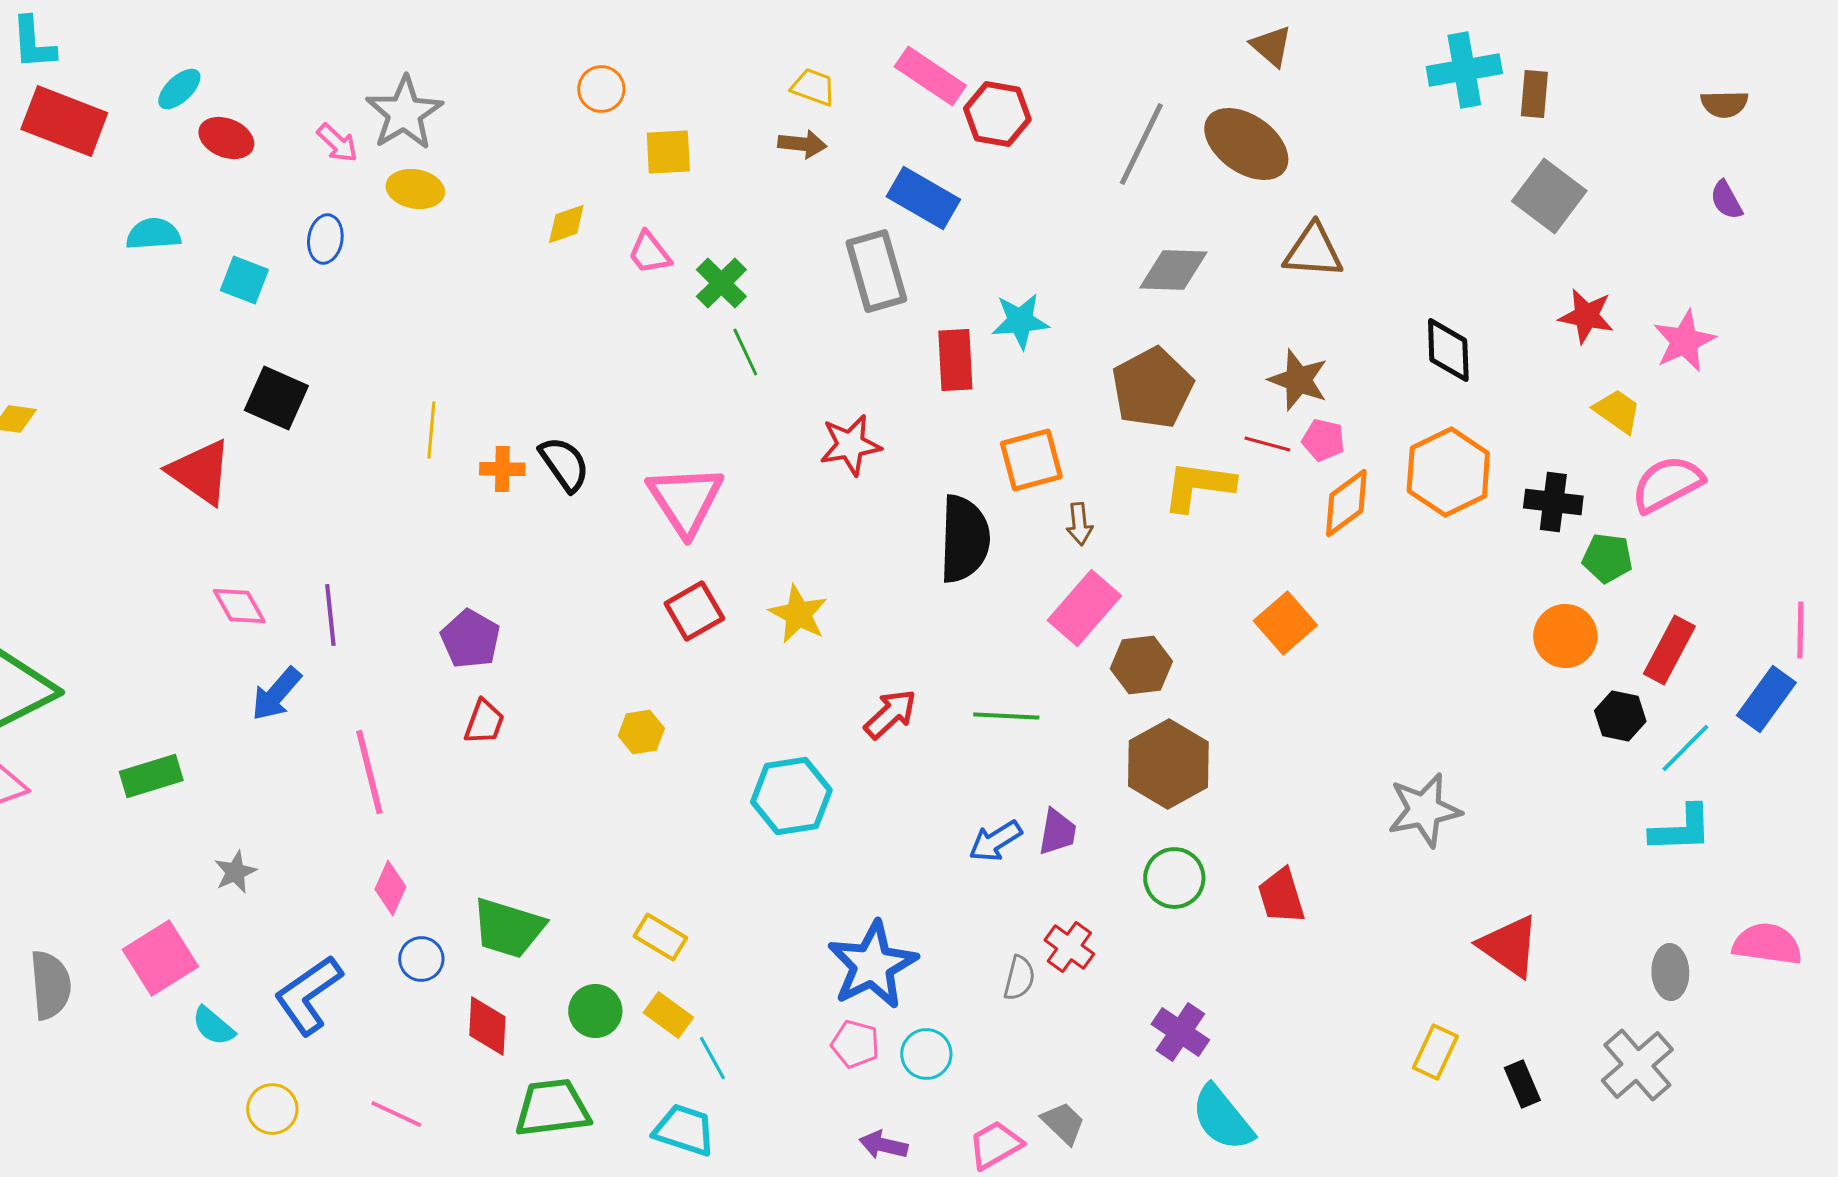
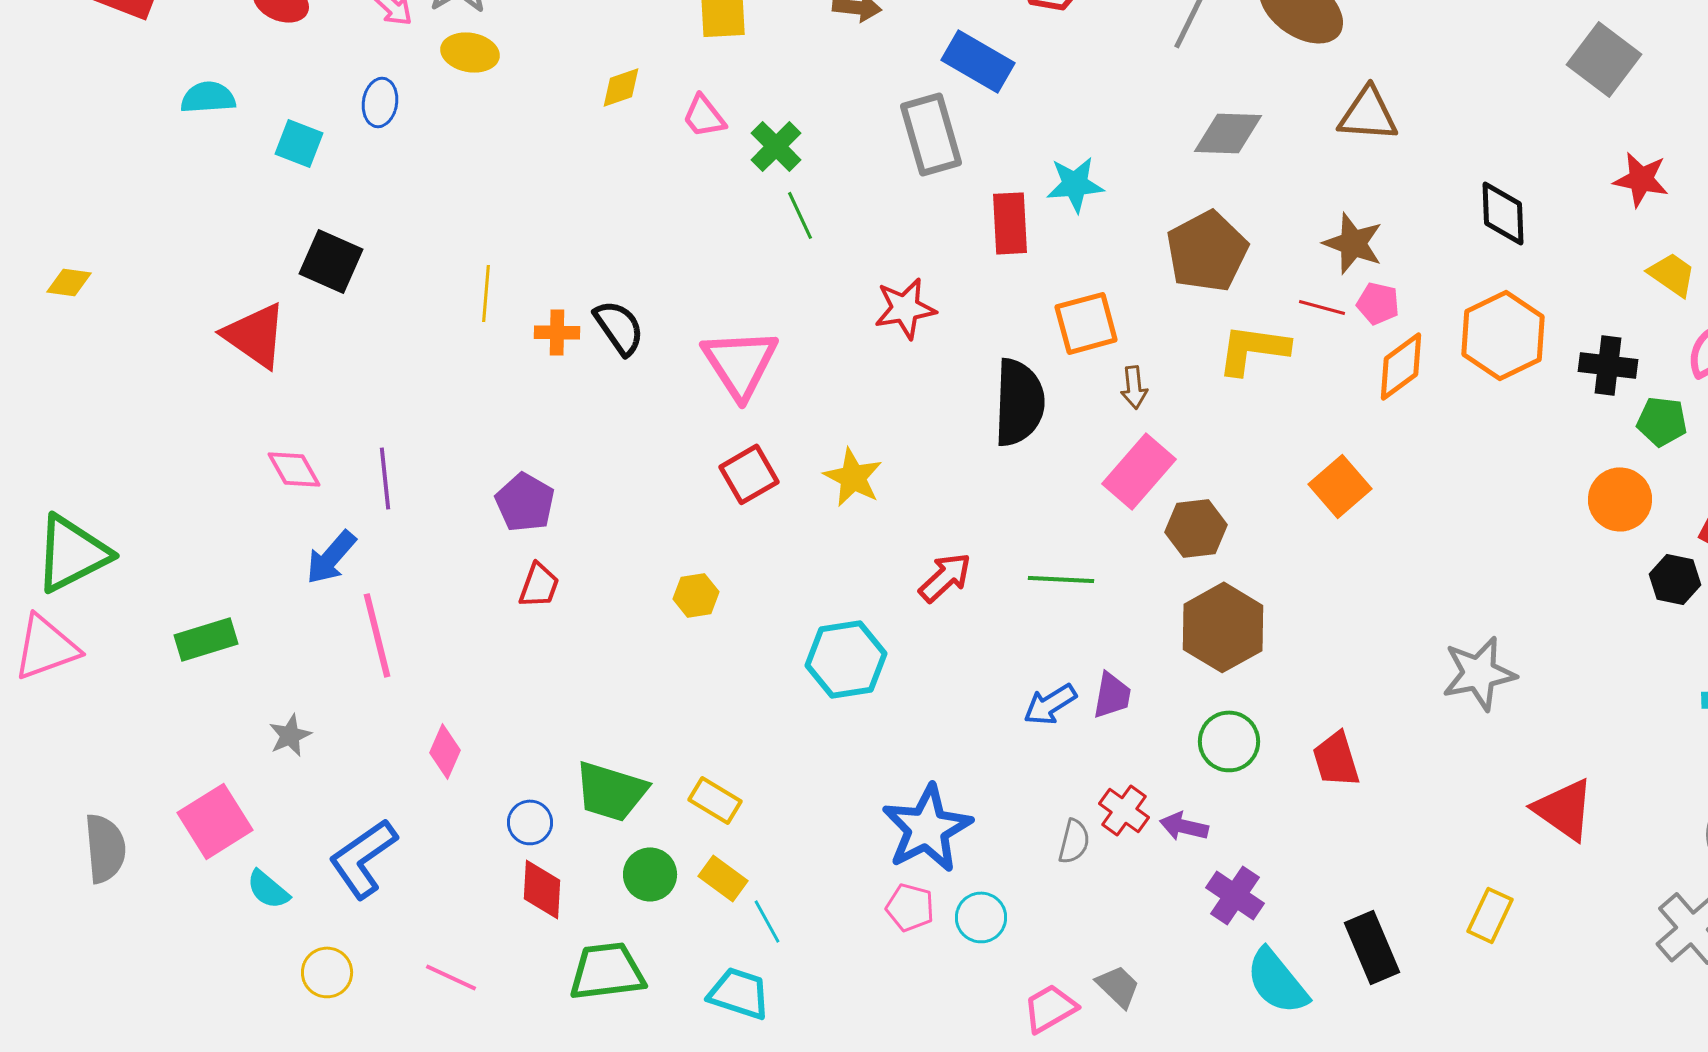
pink line: (369, 772) -> (377, 635), moved
green trapezoid: (508, 928) -> (611, 791), moved
blue circle: (421, 959) -> (530, 822), moved
black rectangle: (1522, 1084) -> (1372, 947), moved, size x1.5
purple arrow: (883, 1145) -> (1184, 826), moved

